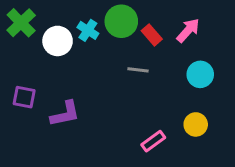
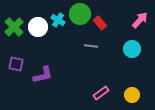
green cross: (21, 23) -> (14, 27), moved
pink arrow: (188, 30) -> (140, 20), moved
yellow circle: (196, 124) -> (132, 95), moved

